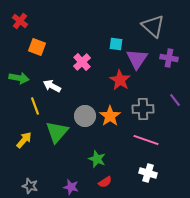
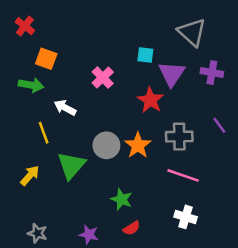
green arrow: (19, 78) -> (31, 85), moved

